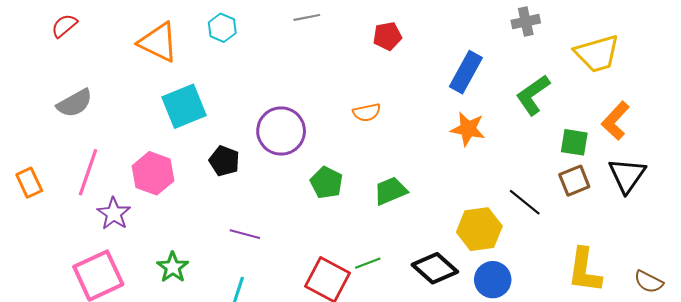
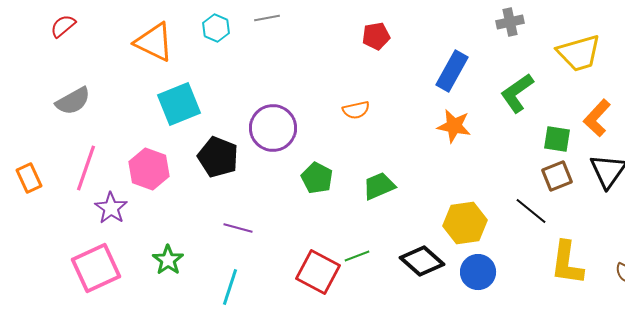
gray line: (307, 17) -> (267, 18), moved
black pentagon: (224, 161) -> (218, 157), size x1.4
black line: (525, 202) -> (531, 211), moved

